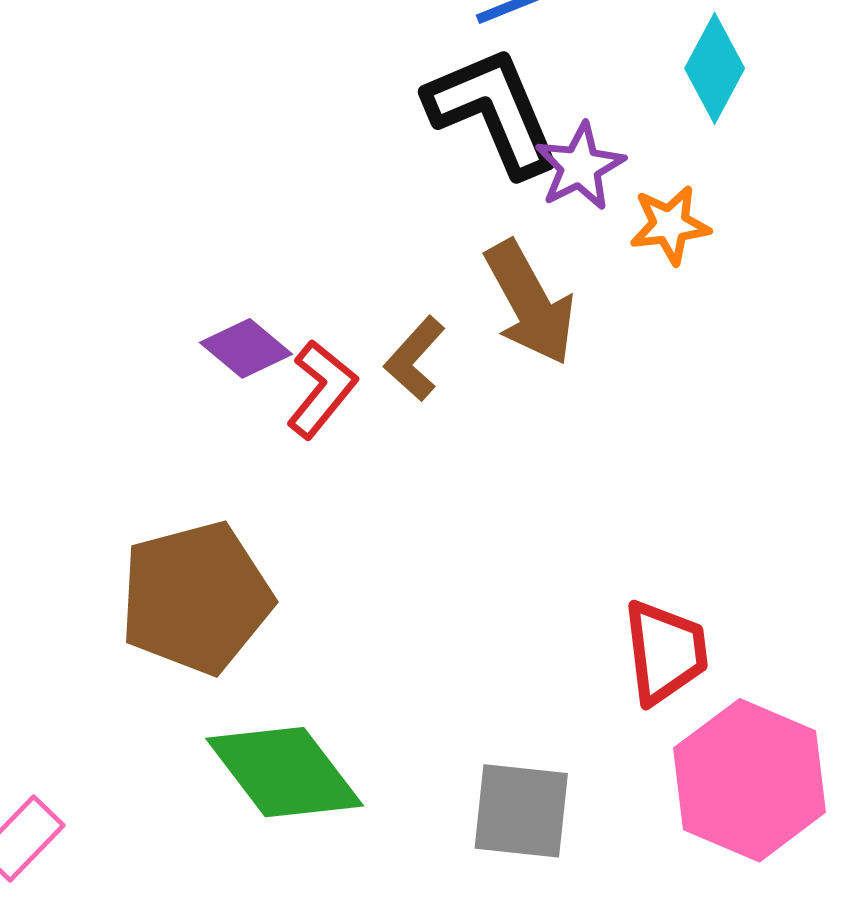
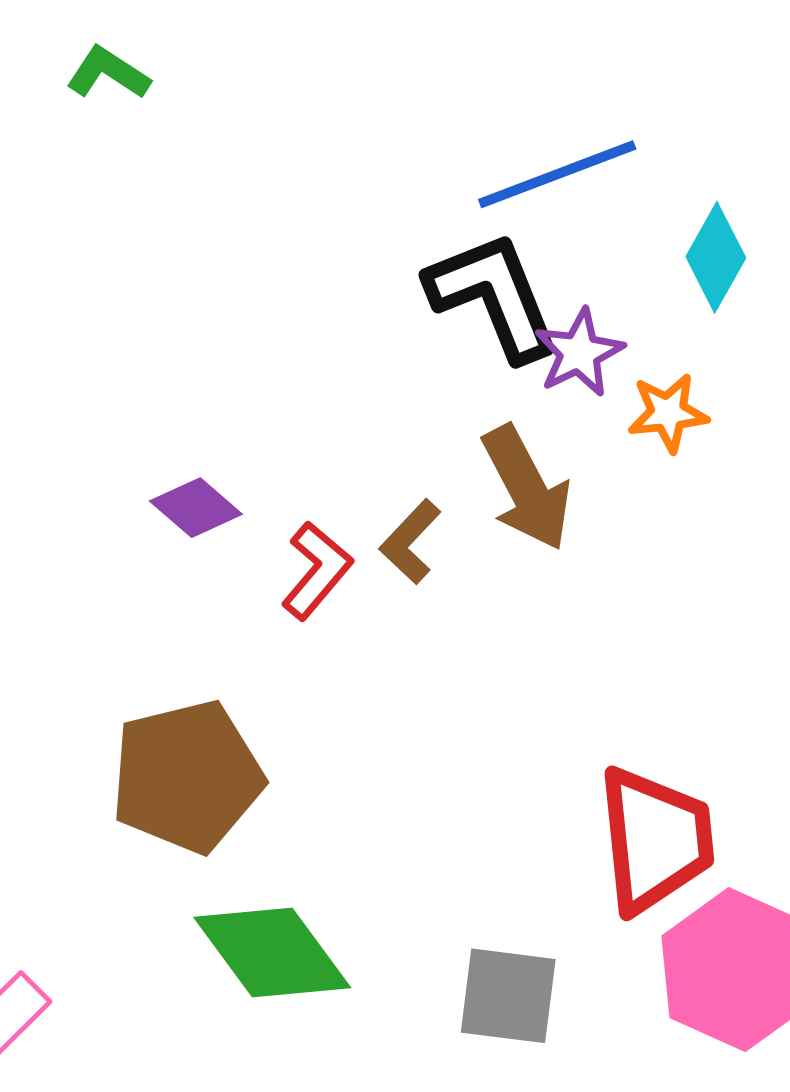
purple diamond: (246, 348) -> (196, 508), moved
red trapezoid: (665, 652) -> (655, 840), size x1.4

